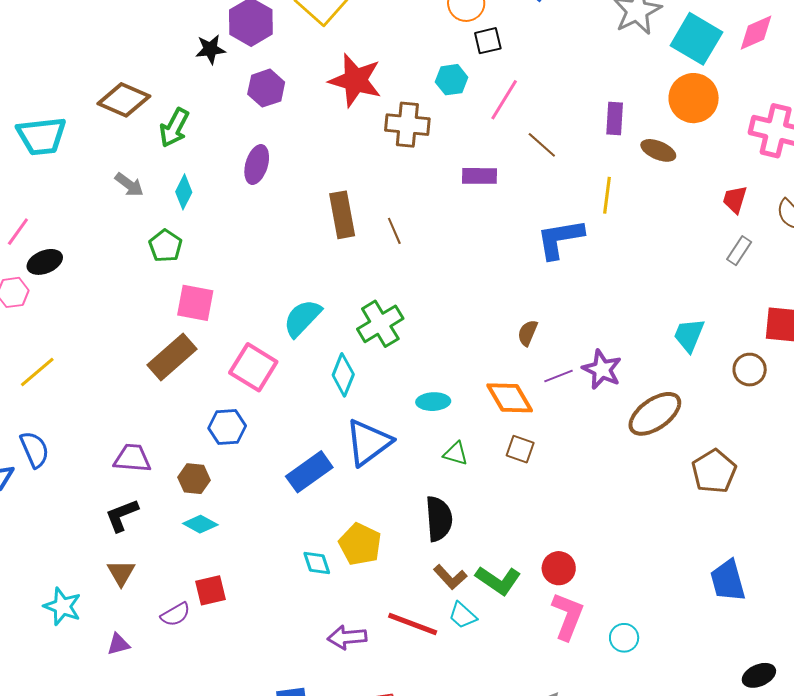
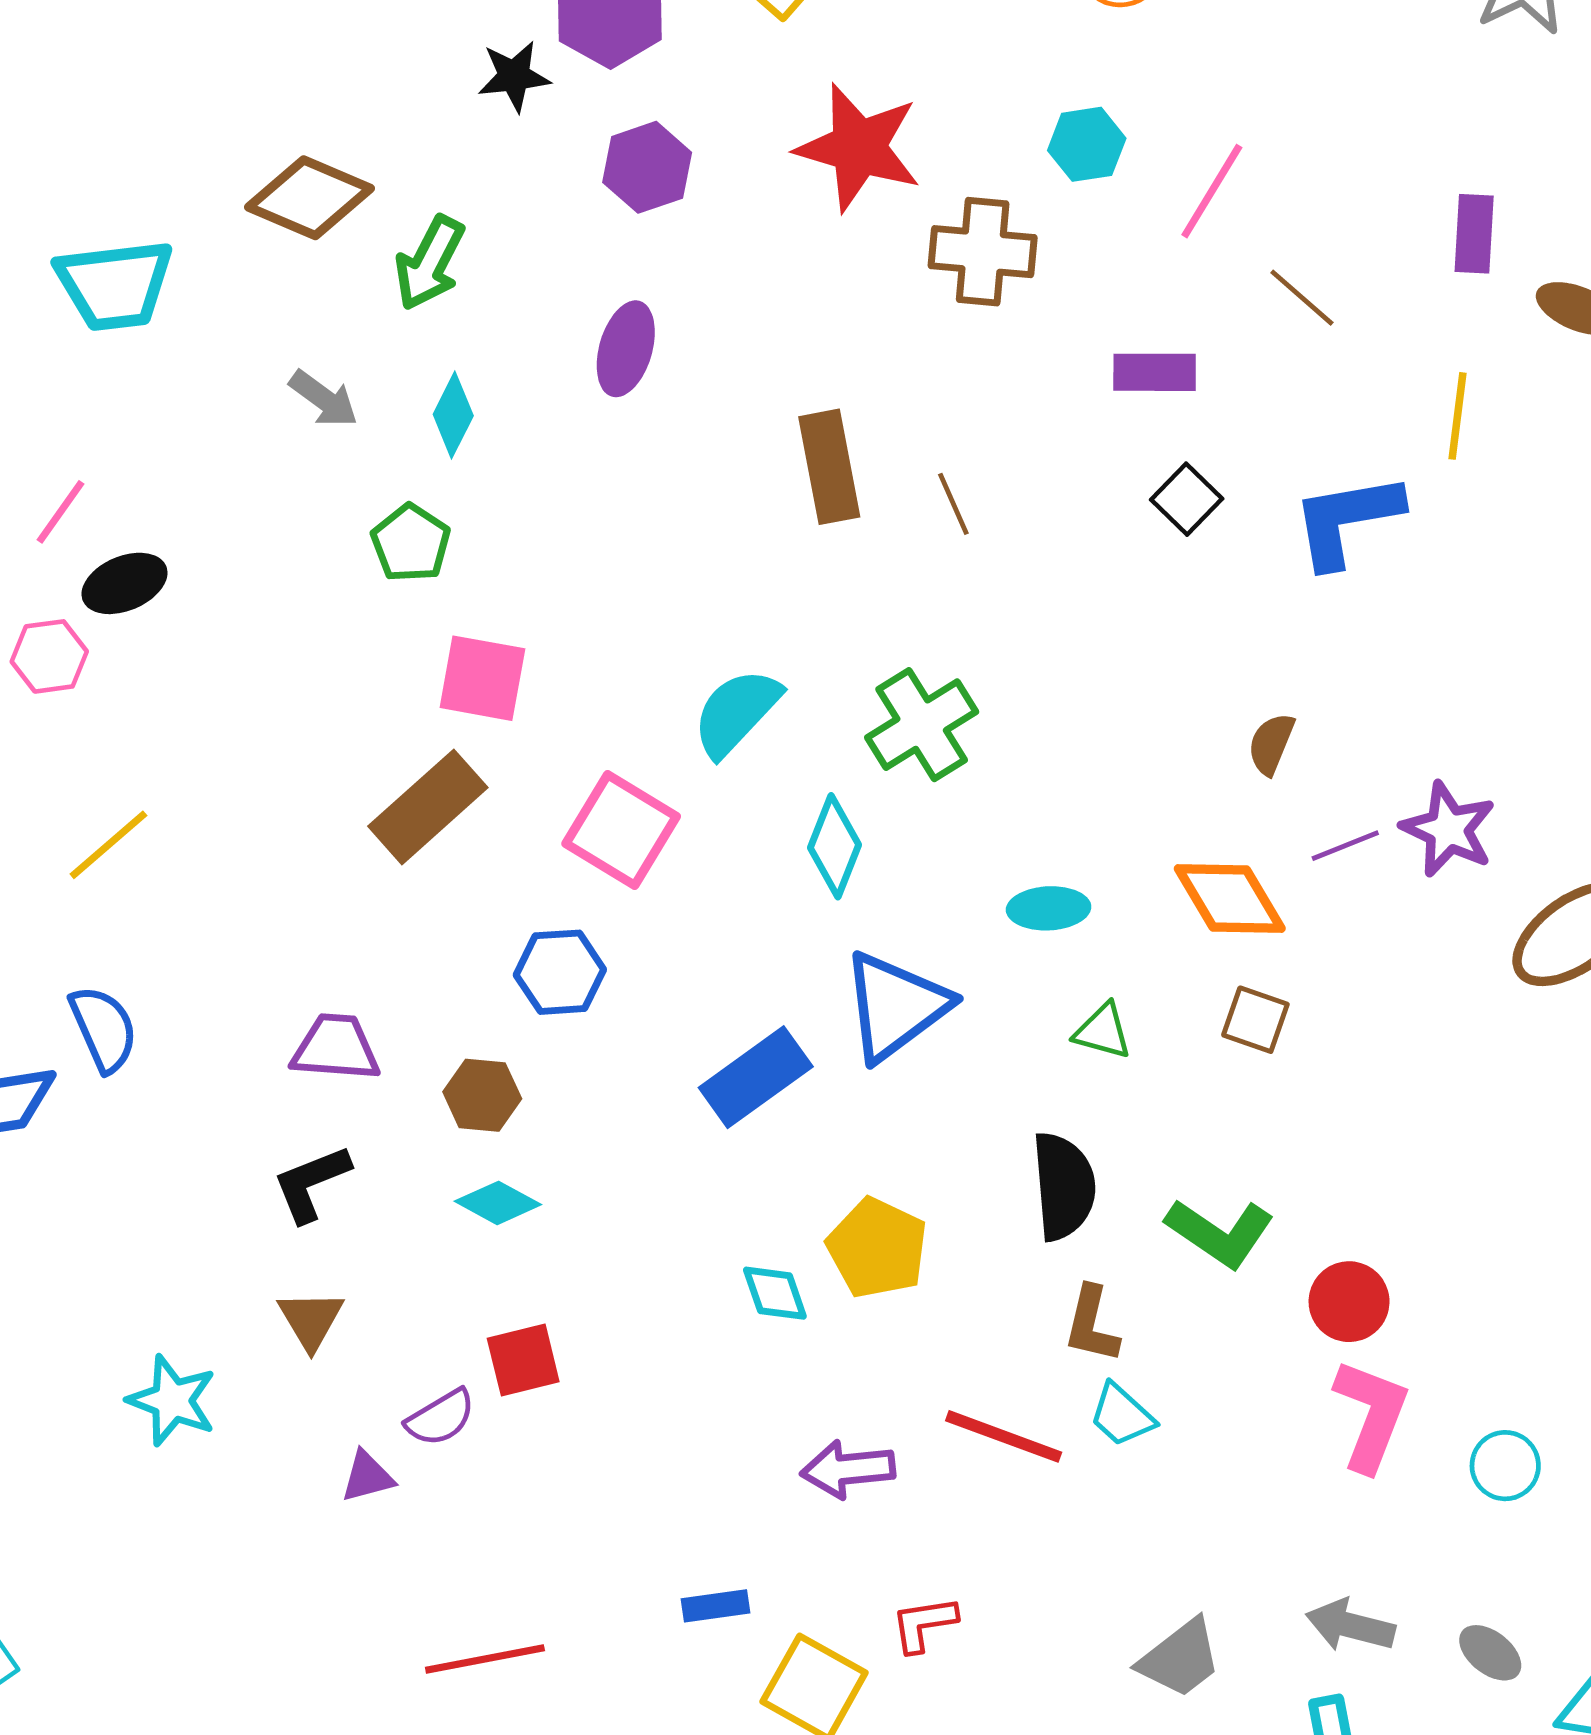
black square: (488, 41) -> (1187, 499), moved, turned -32
brown L-shape: (450, 577) -> (1092, 1324), turned 56
green L-shape: (498, 580) -> (1220, 1233), moved
purple triangle: (118, 644) -> (367, 1477), moved

